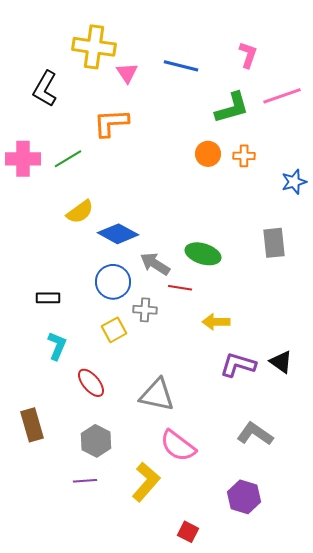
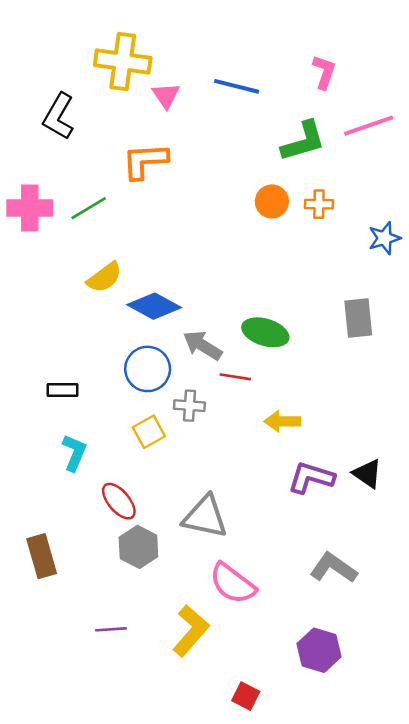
gray hexagon: (96, 441) -> (138, 547), moved

